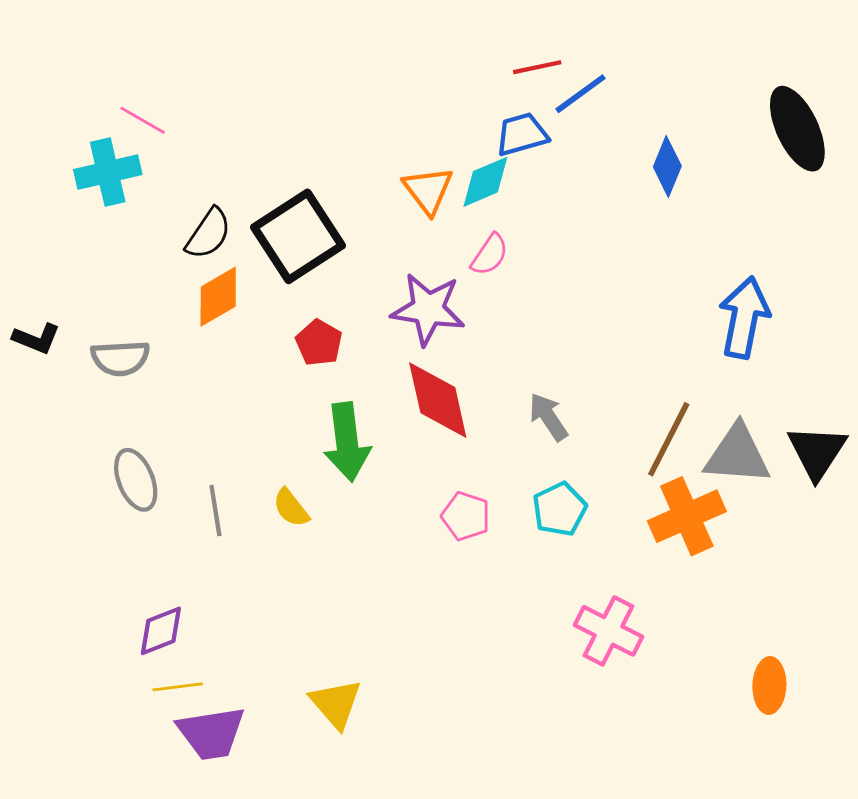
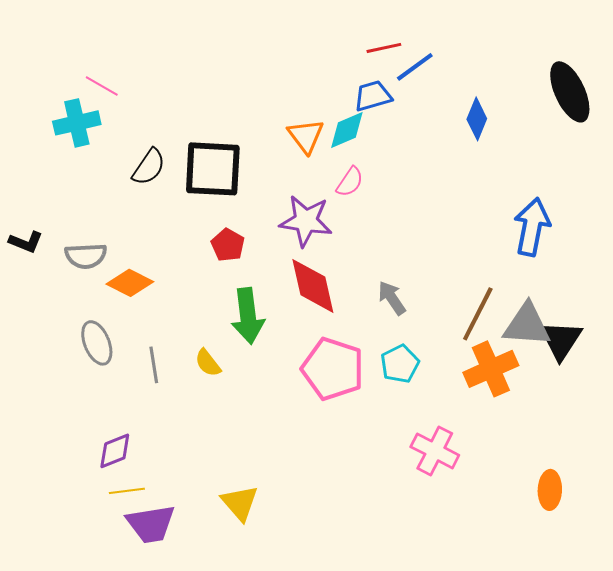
black square: (298, 236) -> (213, 169), turned 36
orange diamond: (218, 297) -> (130, 283), moved, turned 57
black triangle: (817, 452) -> (561, 340), moved
pink pentagon: (466, 516) -> (333, 369), size x1.8

